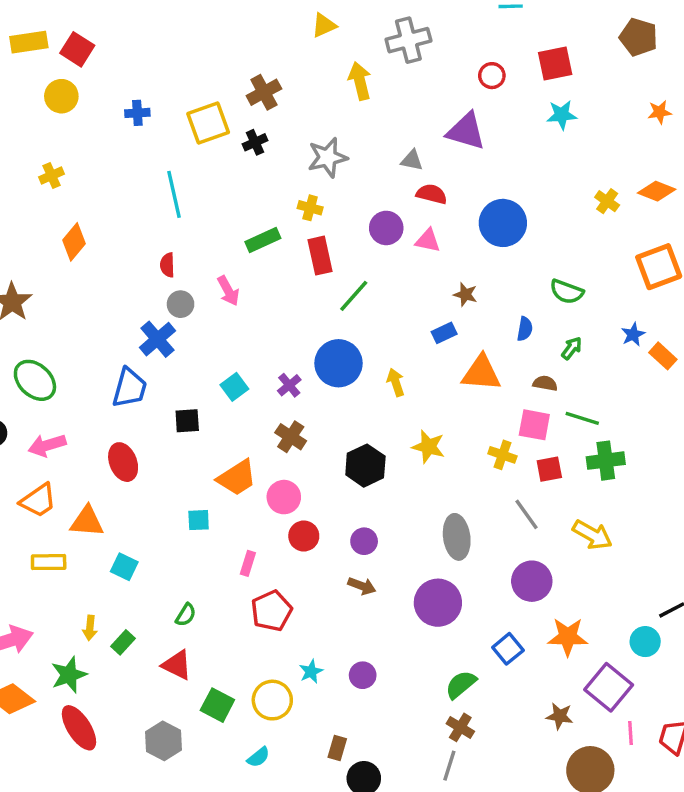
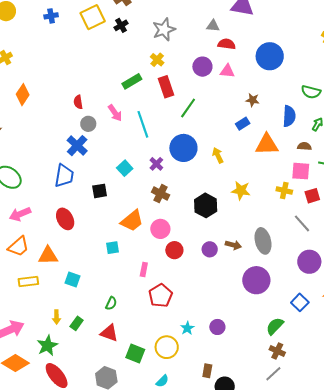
cyan line: (174, 194) -> (143, 124), moved
yellow cross: (310, 208) -> (157, 60), turned 32
blue semicircle: (525, 329) -> (289, 116), size x1.5
brown arrow: (362, 586) -> (233, 245), moved
gray line: (449, 766) -> (273, 374), turned 36

